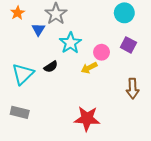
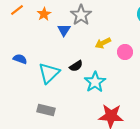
cyan star: (70, 43) -> (95, 82), moved
yellow arrow: (89, 68) -> (103, 43), moved

